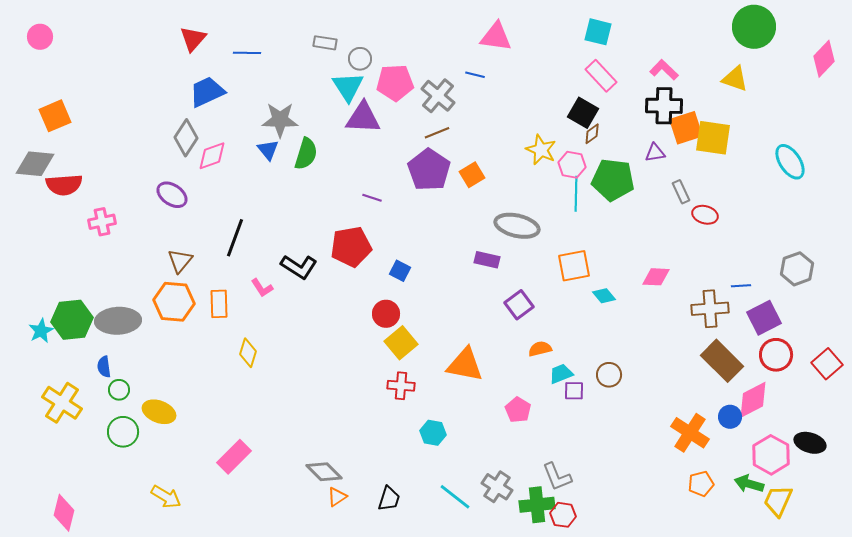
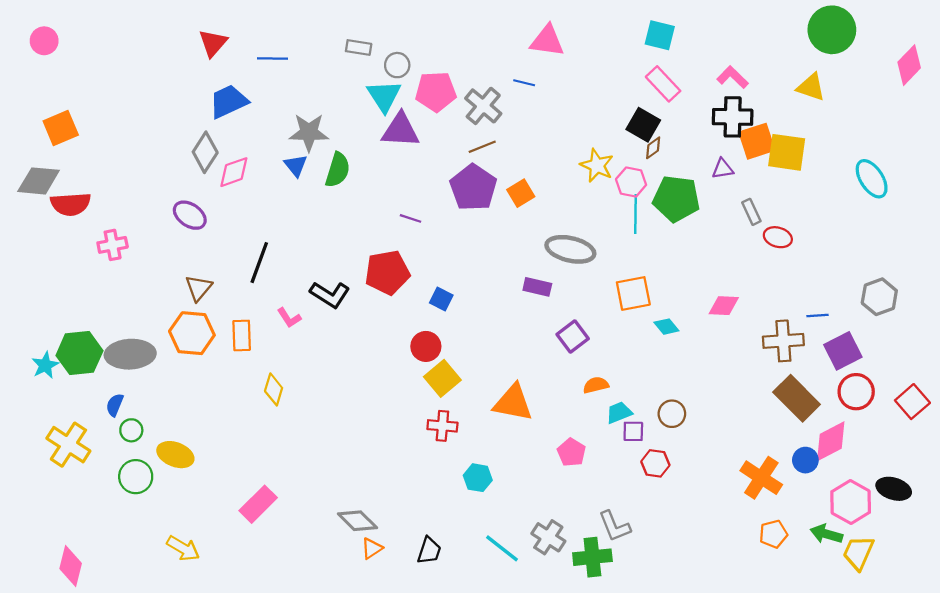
blue semicircle: (104, 367) -> (115, 405), turned 30
red hexagon: (563, 515) -> (655, 463), moved

